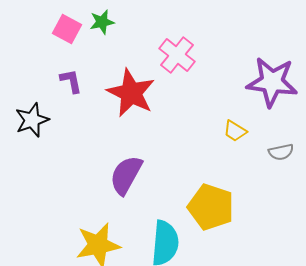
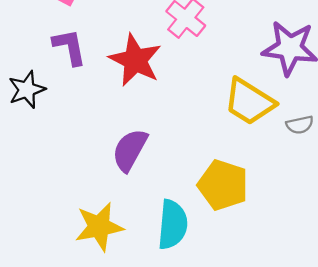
purple L-shape: (71, 81) -> (70, 47), size x1.4
yellow trapezoid: (235, 131) -> (249, 102), size x2.0

